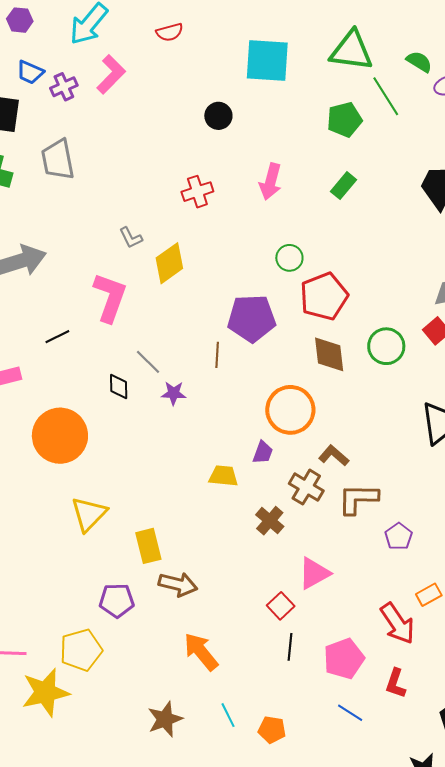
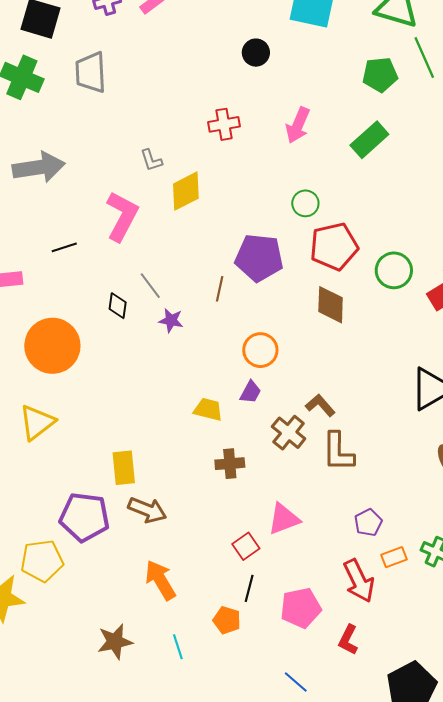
green rectangle: (343, 186) -> (369, 140), size x1.4
green circle: (386, 346) -> (394, 270), moved
orange circle: (290, 410) -> (260, 350), moved, size x0.7
brown L-shape: (358, 499) -> (338, 452), turned -99
yellow triangle: (89, 514) -> (37, 422), moved
brown cross: (270, 521) -> (230, 464), moved, turned 36
purple pentagon: (399, 536) -> (368, 523), moved
purple pentagon: (117, 600) -> (84, 517), size x1.4
blue line: (350, 713) -> (296, 682), moved
orange pentagon: (272, 730) -> (227, 620), moved

